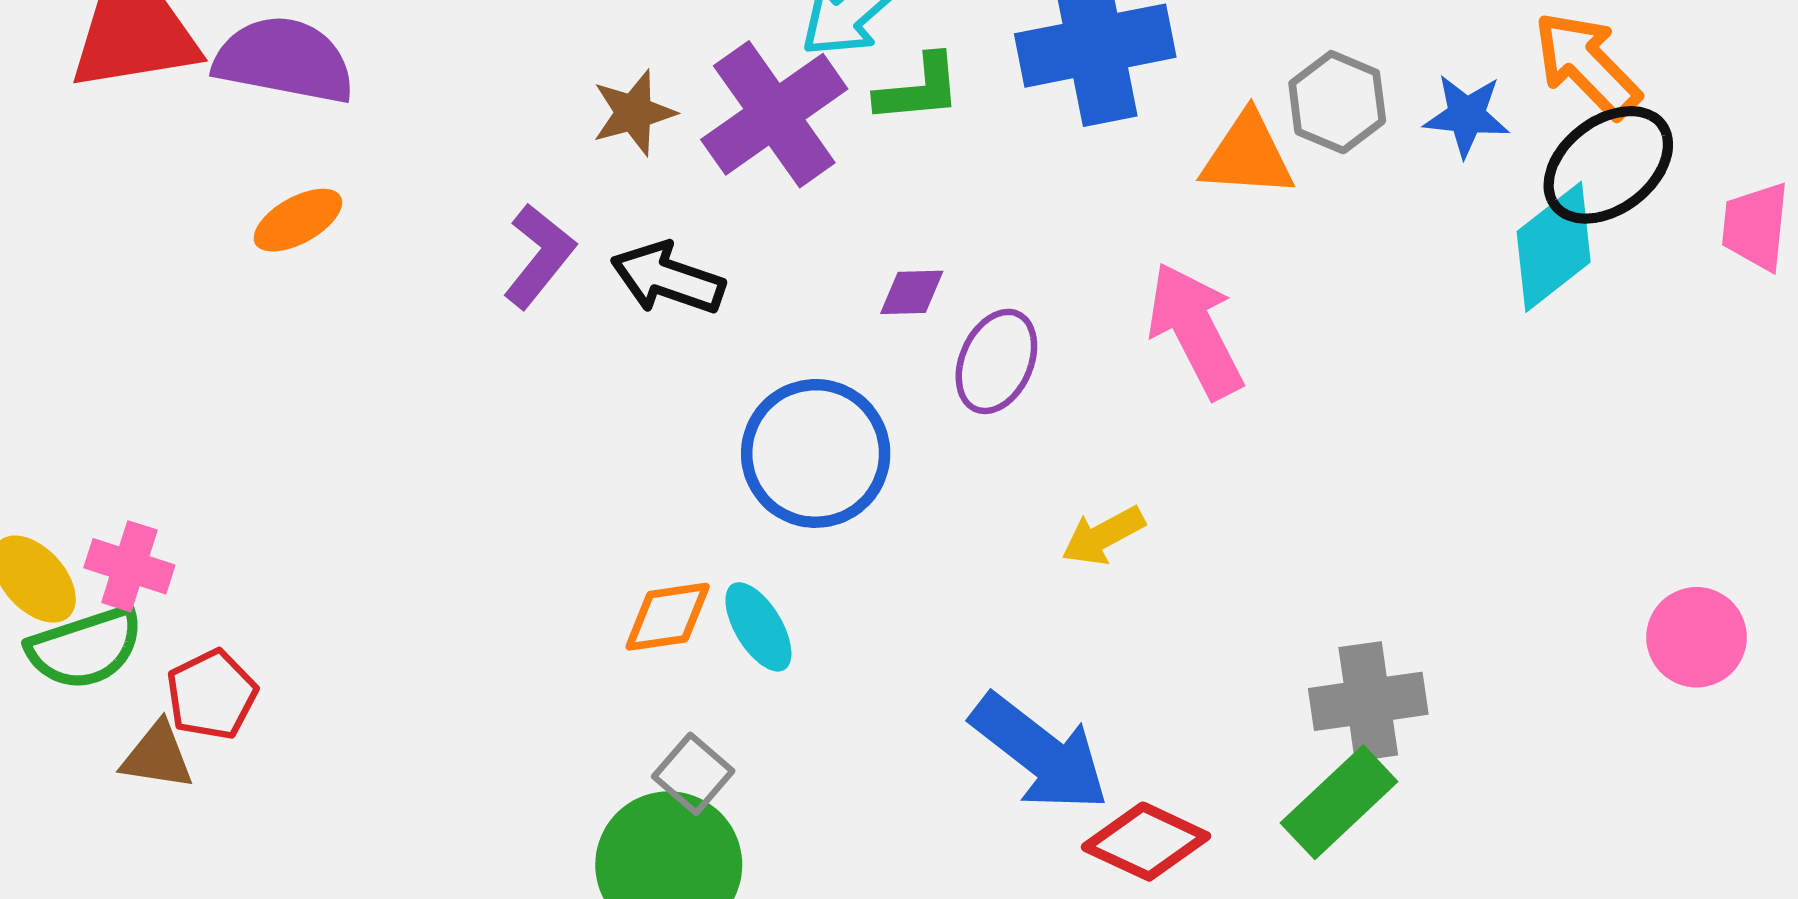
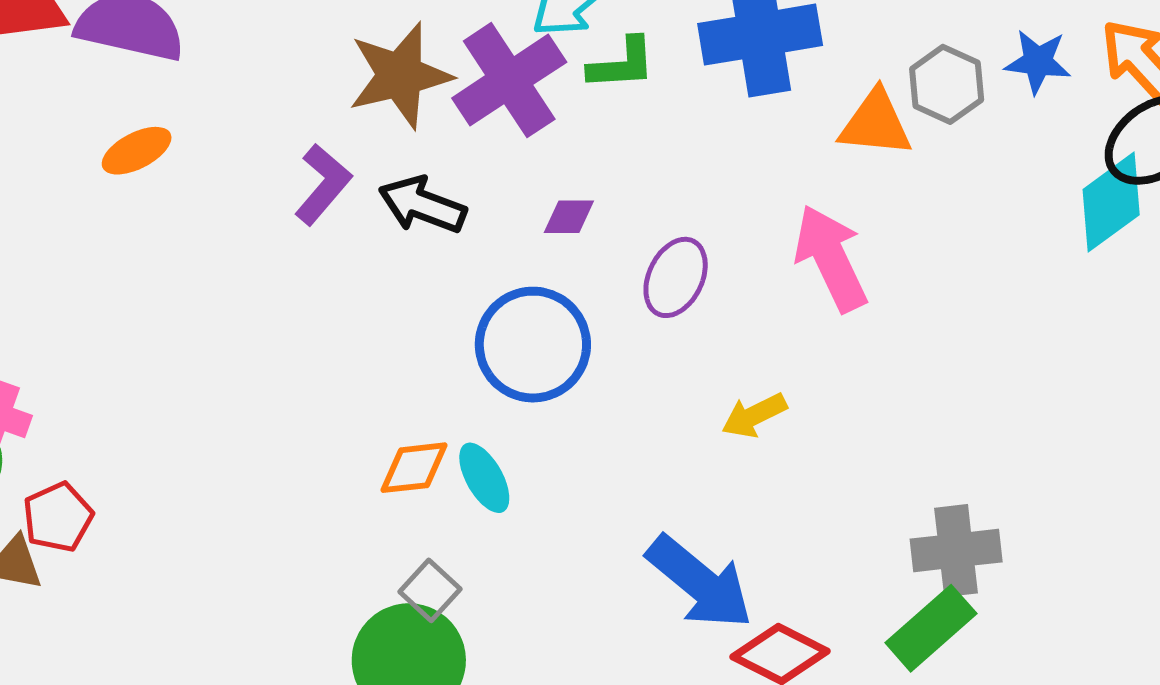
brown star: (634, 113) -> (400, 75), size x1.6
blue star: (1467, 116) -> (1038, 62), moved
purple diamond: (912, 292) -> (569, 217), moved

